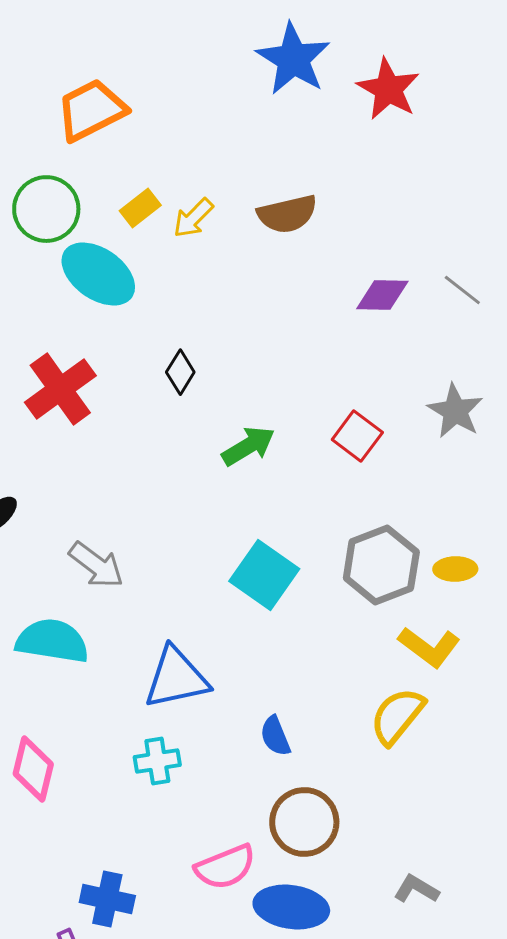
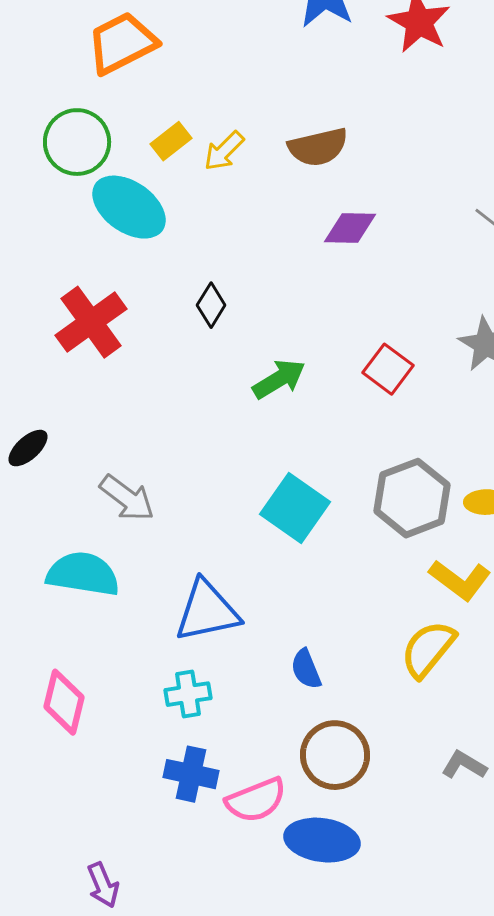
purple diamond: (382, 295) -> (350, 228), moved
gray L-shape: (416, 889) -> (464, 765), moved
blue cross: (107, 899) -> (191, 774), moved

